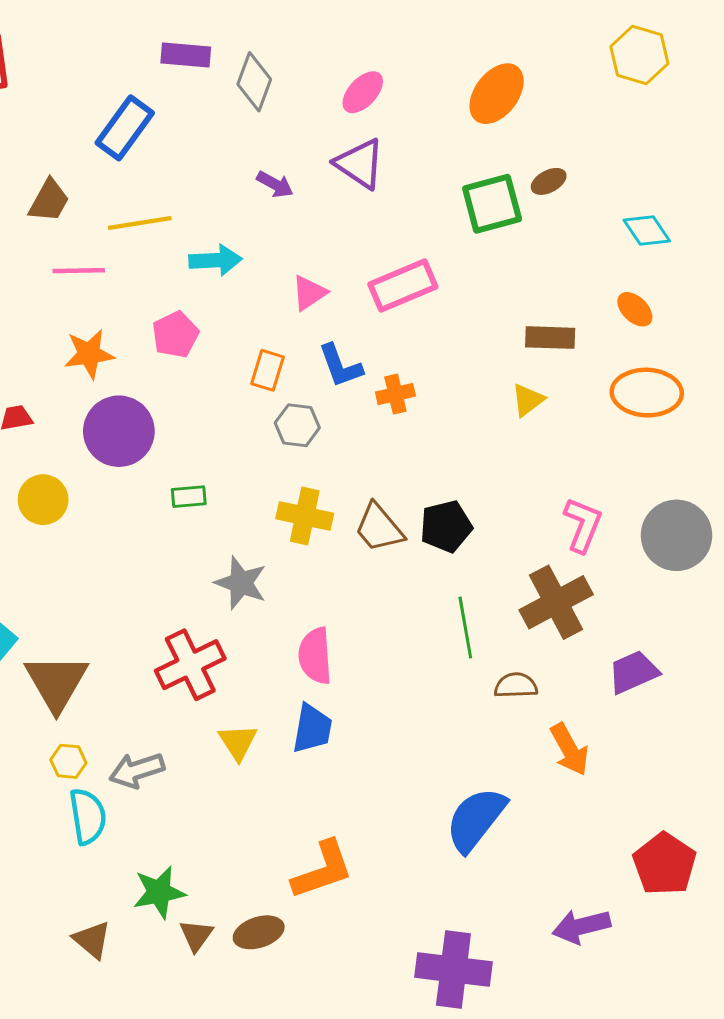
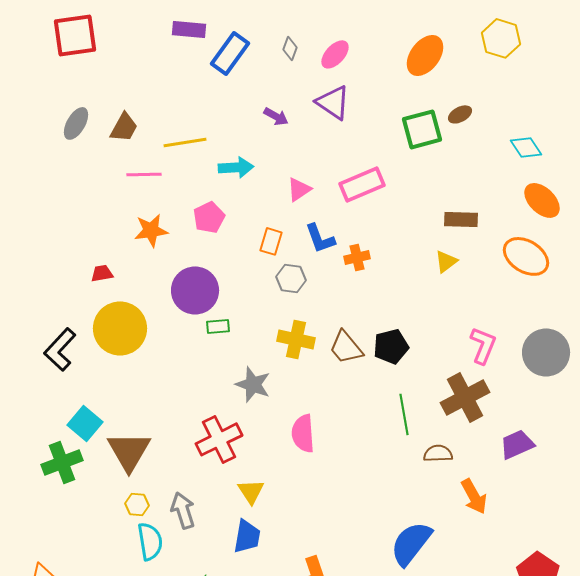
purple rectangle: (186, 55) -> (189, 29), moved
yellow hexagon: (639, 55) -> (501, 38), moved
gray diamond: (254, 82) -> (290, 48), moved, size x0.6
blue rectangle: (125, 128) -> (230, 53), moved
orange ellipse: (635, 309) -> (542, 200), moved, size x1.5
orange ellipse: (647, 393) -> (526, 256), turned 30
purple circle: (119, 431) -> (195, 290), moved
yellow circle: (43, 500) -> (120, 328), size x1.6
blue trapezoid: (312, 729) -> (247, 536), moved
gray arrow: (137, 770) -> (183, 510), turned 90

